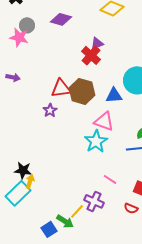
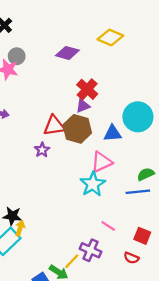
purple diamond: (61, 19) -> (67, 53), moved
purple triangle: (97, 43) -> (83, 106), moved
pink triangle: (104, 121) -> (102, 162), turned -45

